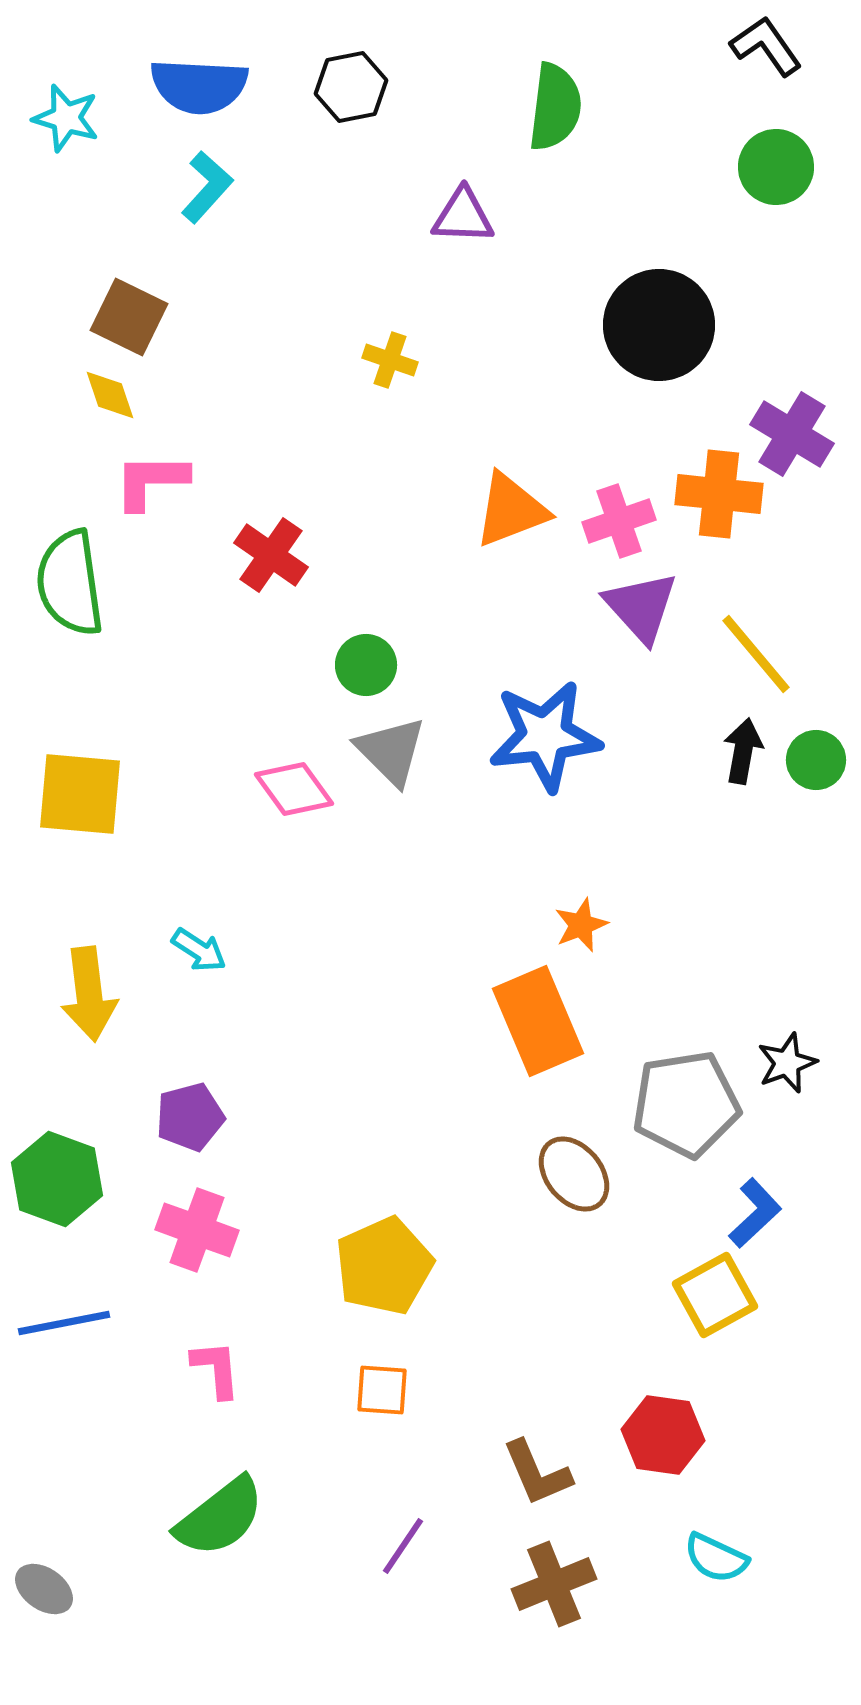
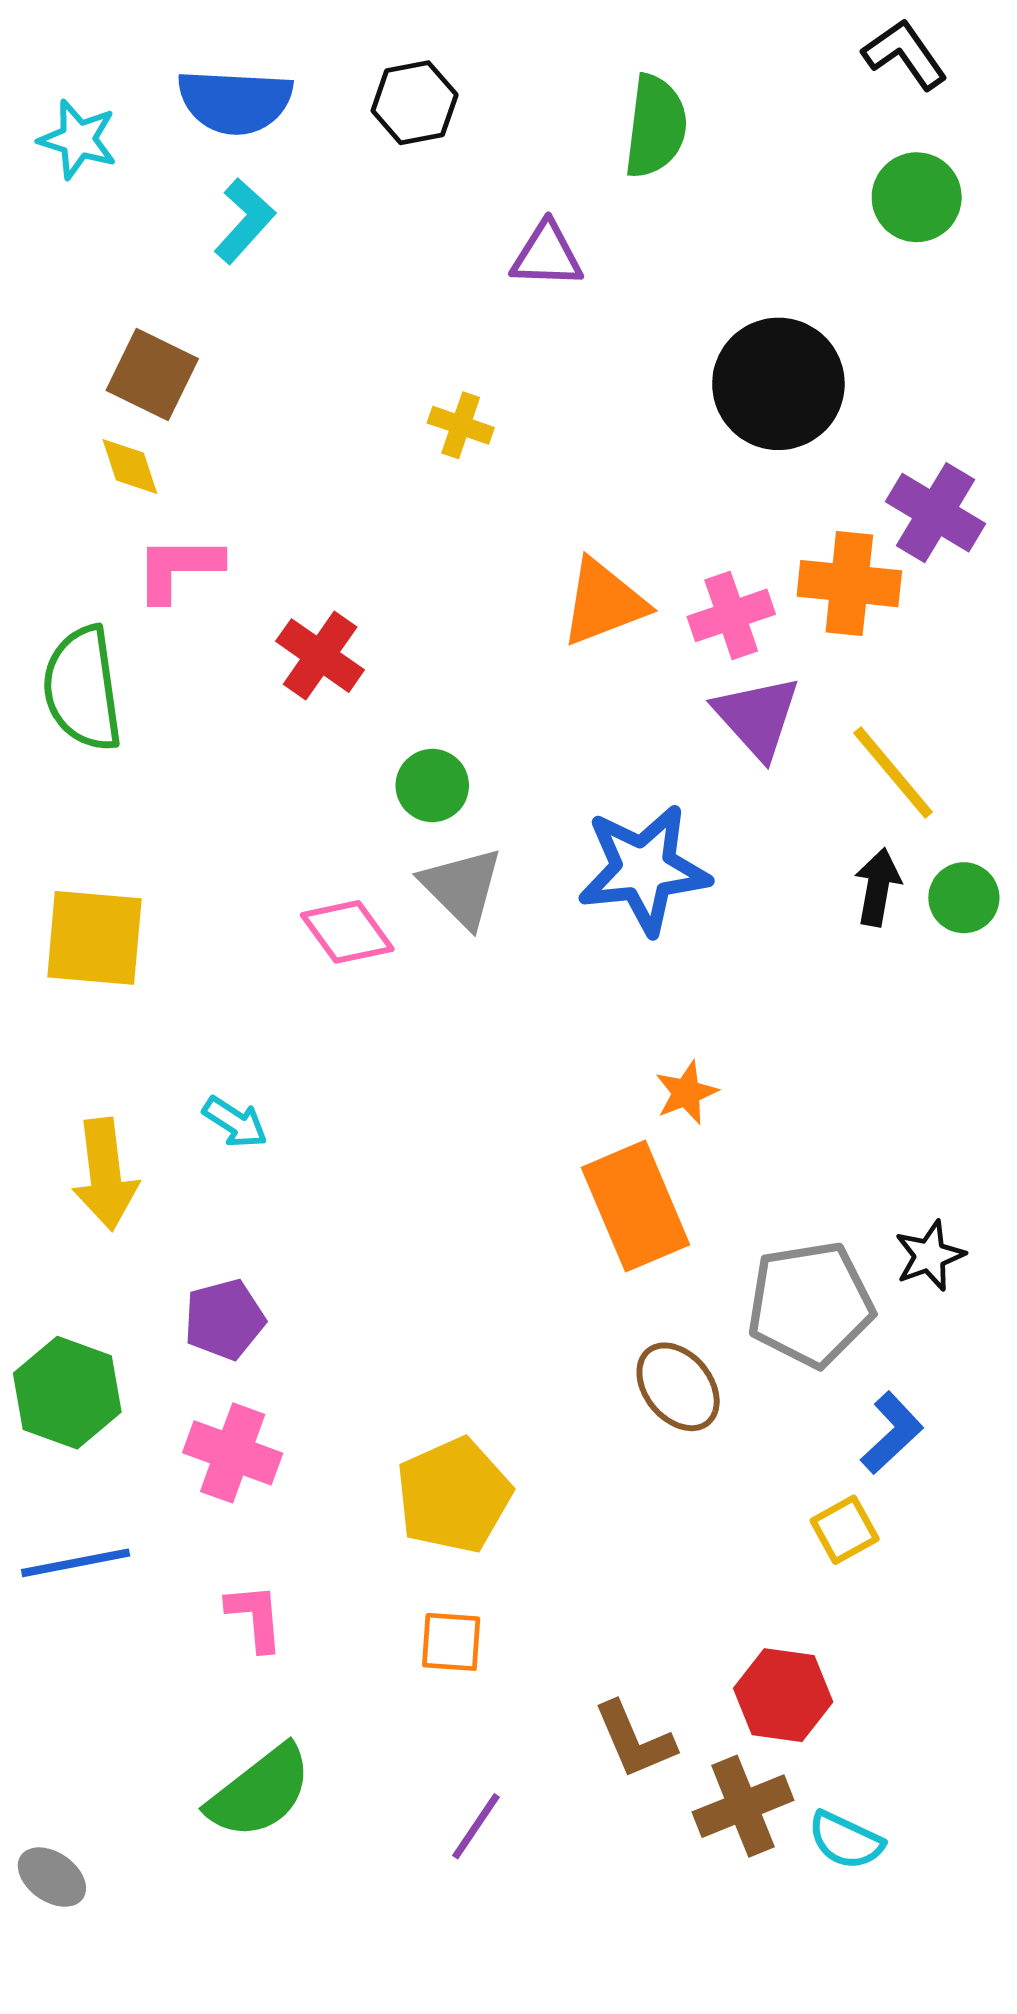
yellow square: (715, 1295) -> (845, 1530), size x0.7
brown cross: (554, 1584) -> (743, 1806), moved

